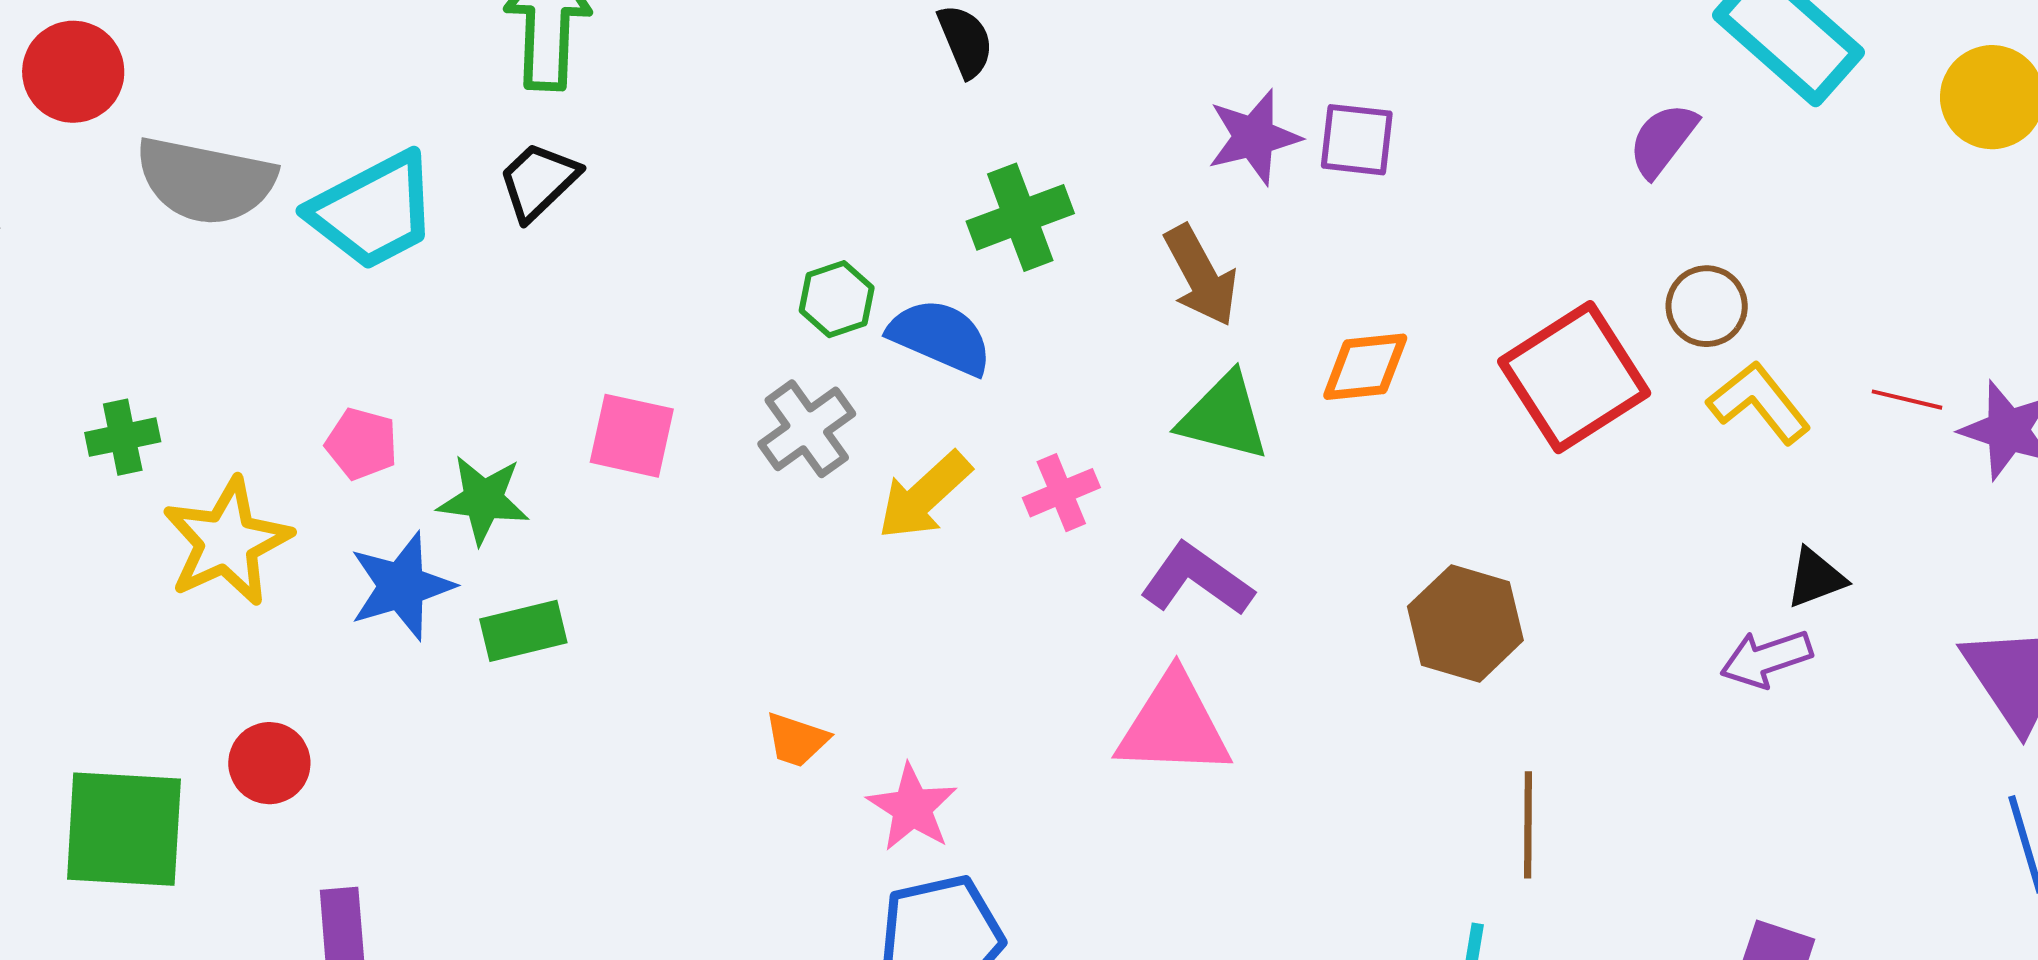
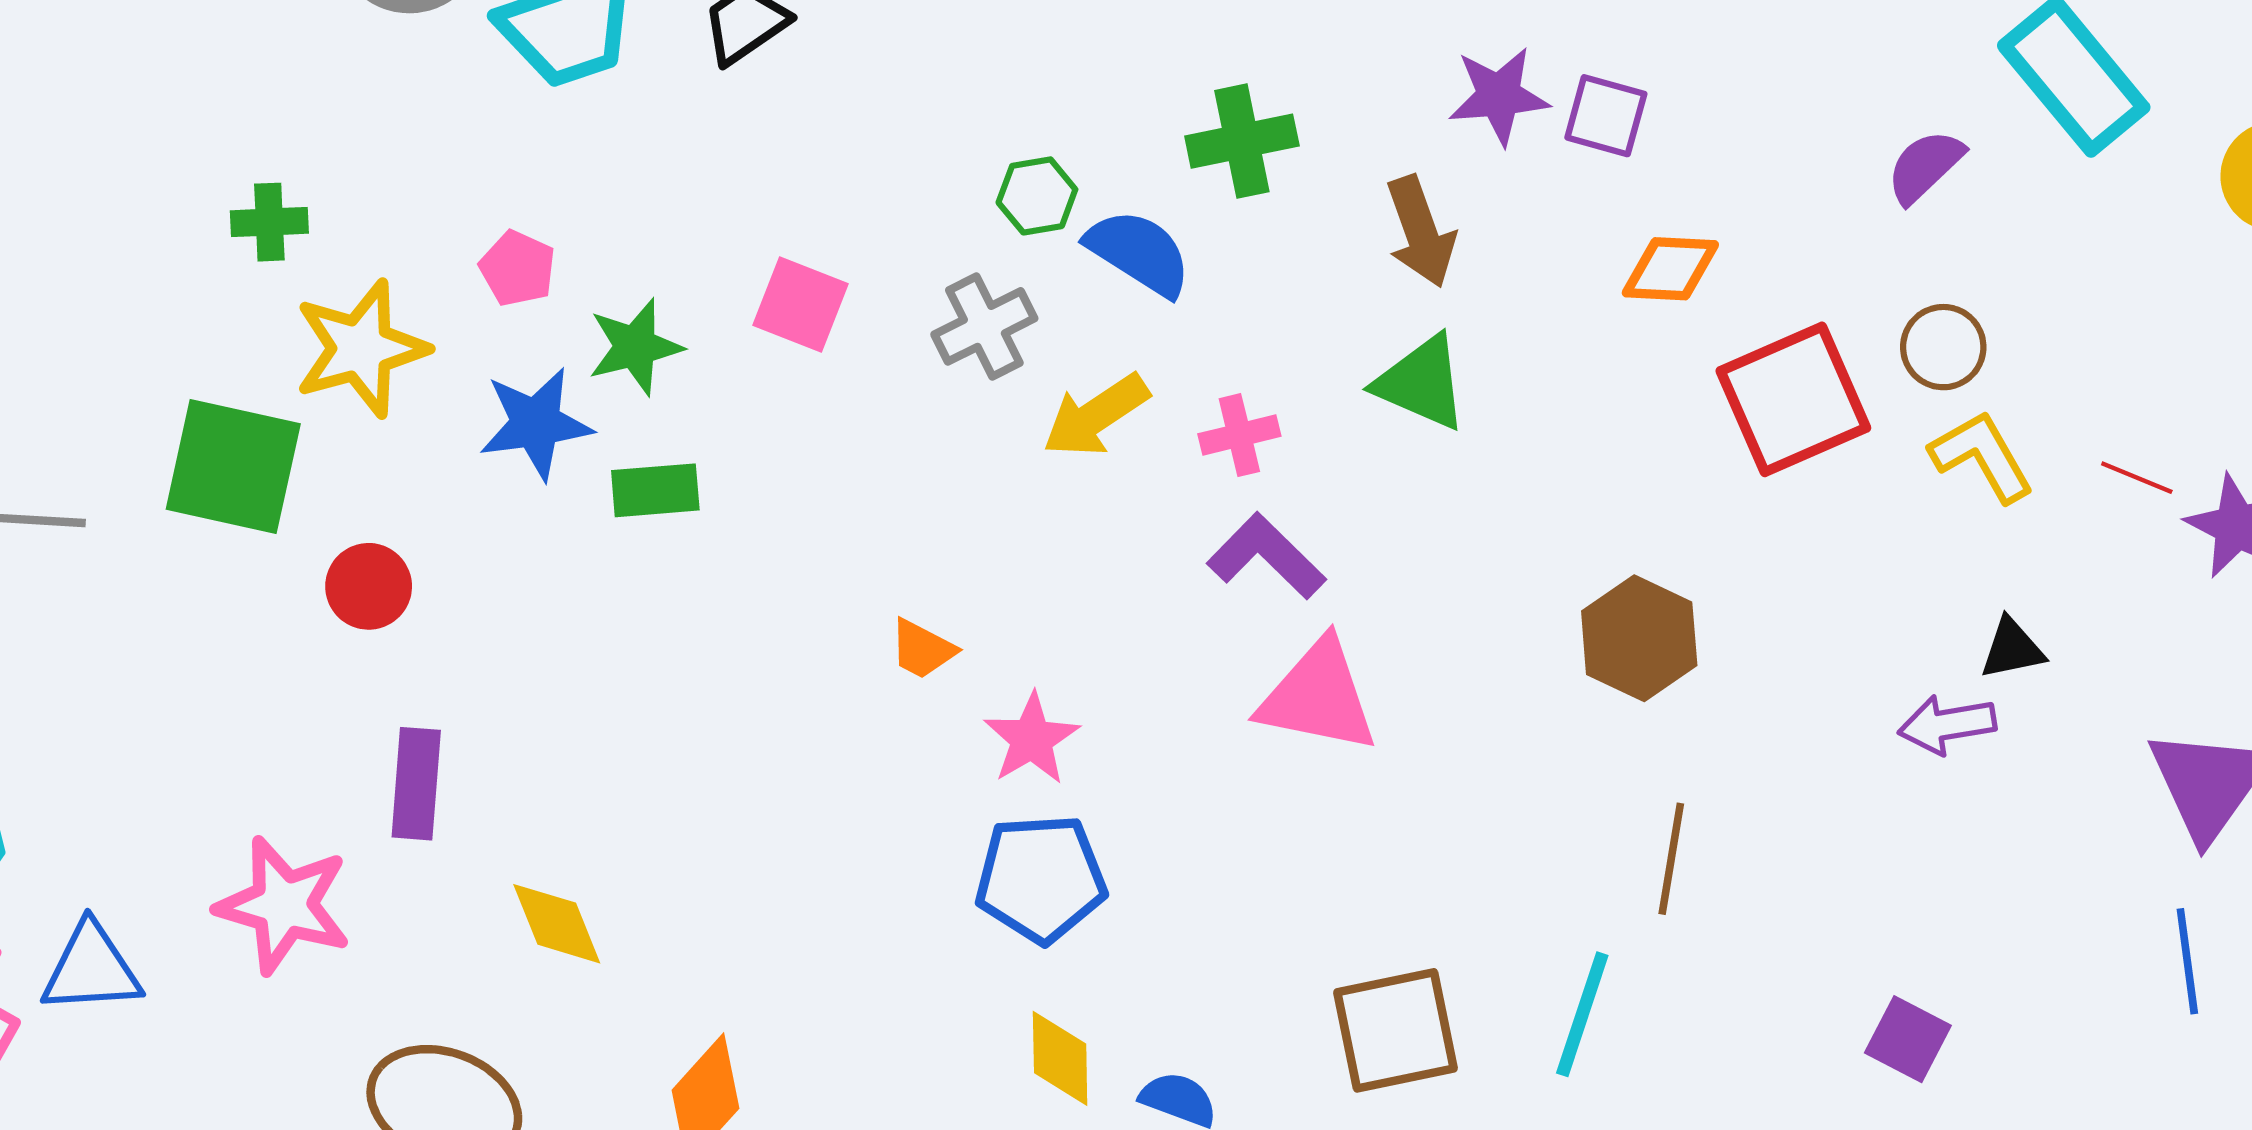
orange diamond: (1365, 367) -> (1670, 269), moved
green star: (483, 500) -> (635, 347), turned -30
purple L-shape: (1197, 580) -> (1266, 556), moved
green square: (124, 829) -> (233, 467), moved

